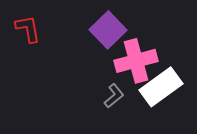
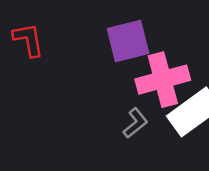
purple square: (108, 30) -> (128, 41), turned 30

